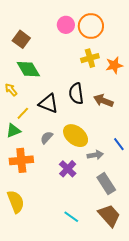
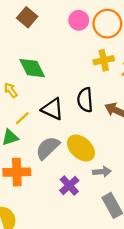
brown square: (21, 39) -> (27, 17), moved
gray semicircle: (47, 138) -> (48, 148), size x1.6

